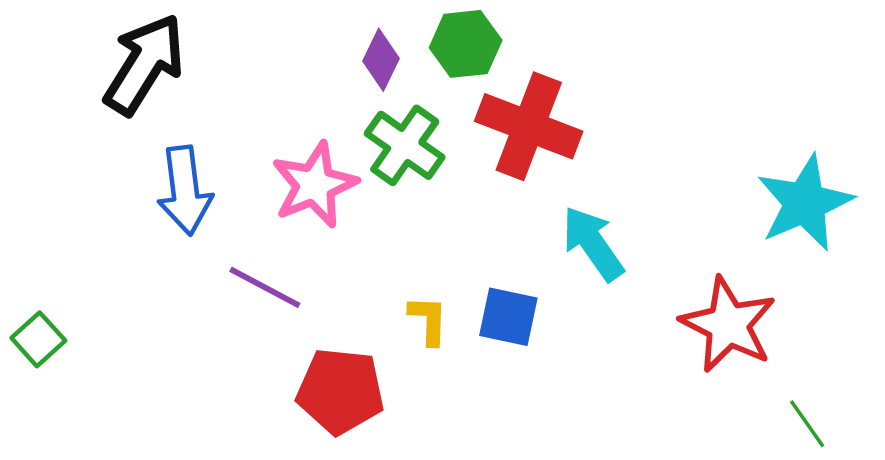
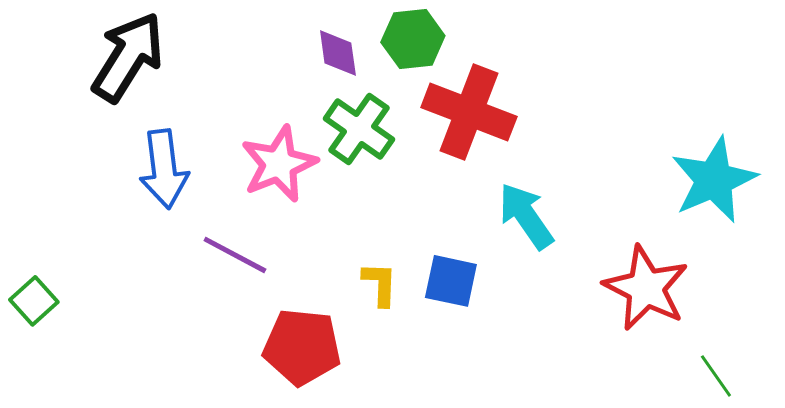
purple diamond: (381, 60) -> (338, 53), turned -34

